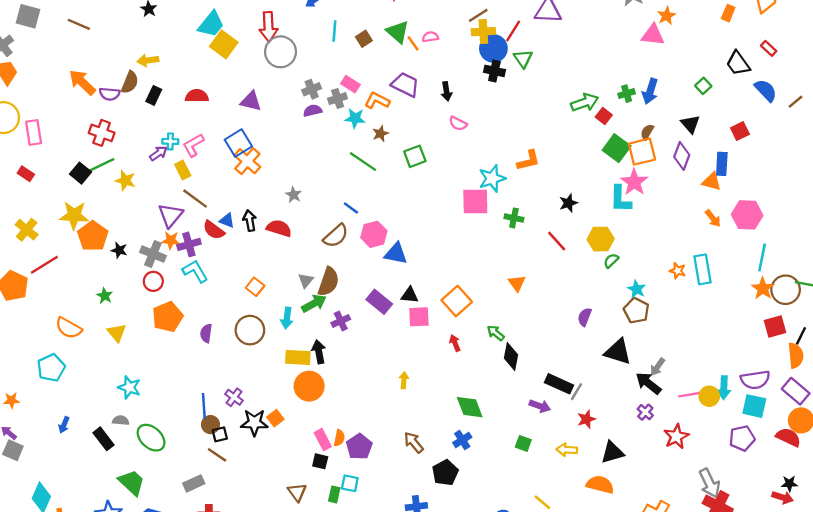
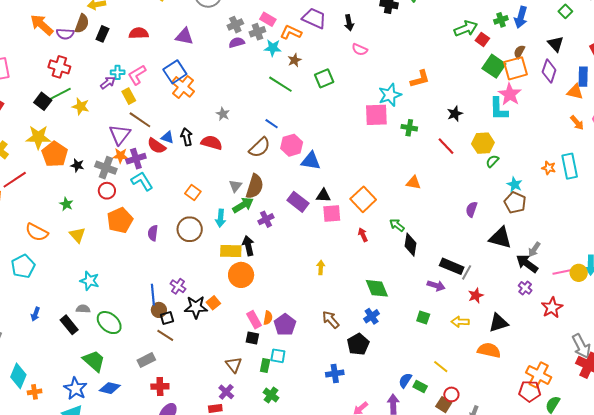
orange triangle: (517, 283) -> (413, 183), turned -42

